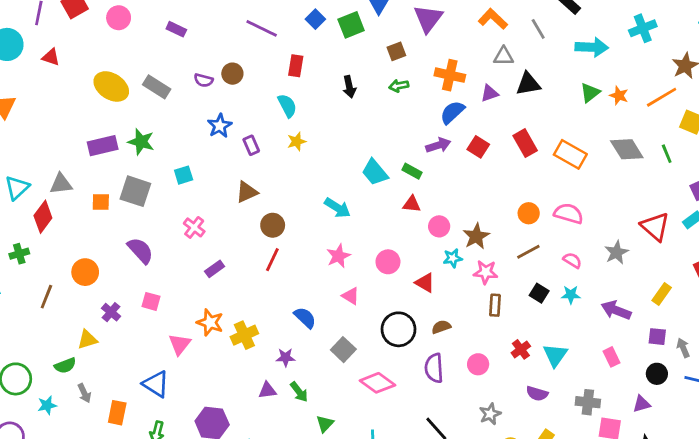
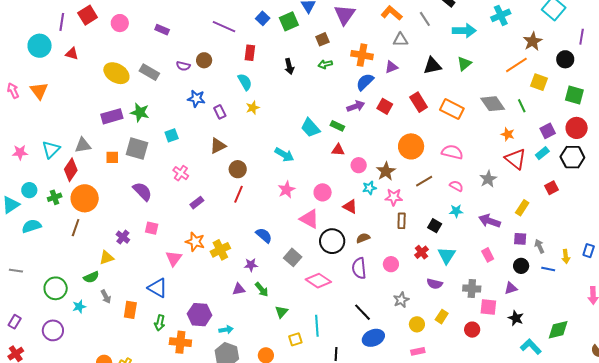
black triangle: (528, 84) -> (432, 66), moved
orange star: (619, 96) -> (508, 134), moved
blue star: (220, 126) -> (196, 99), turned -30
orange circle: (529, 213) -> (411, 146), moved, size x1.6
orange circle: (85, 272) -> (85, 198), moved, size x1.4
black square: (539, 293) -> (435, 226), moved
pink triangle: (351, 296) -> (309, 219), moved, size x1.5

